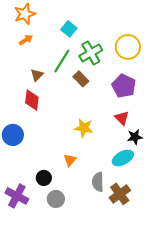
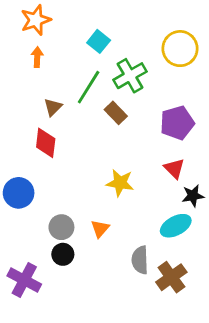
orange arrow: (26, 40) -> (37, 57), turned -56
yellow circle: (128, 47) -> (180, 49), moved
purple pentagon: (124, 86) -> (177, 123), turned 30
gray circle: (56, 199) -> (61, 227), moved

